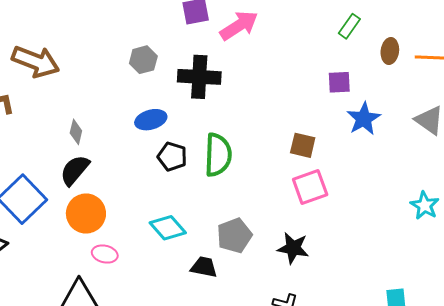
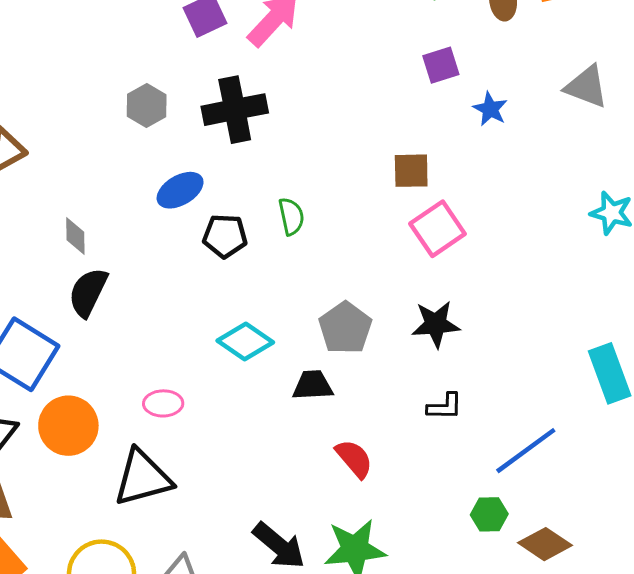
blue star: (364, 119) -> (490, 109), size x0.7
green semicircle: (218, 155) -> (291, 216), size x0.6
orange circle: (86, 213) -> (68, 426), moved

